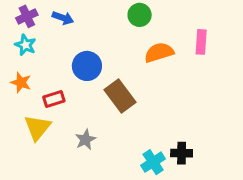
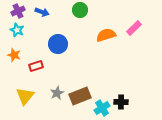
green circle: (140, 15) -> (80, 10), moved
pink rectangle: (201, 42) -> (134, 28), turned 42
brown rectangle: (120, 96) -> (80, 96), moved, turned -75
yellow triangle: (37, 128) -> (25, 96), moved

